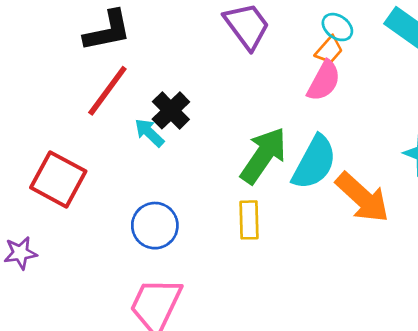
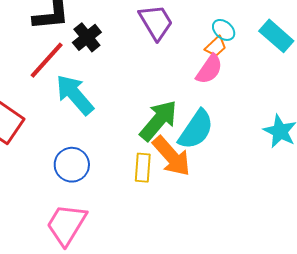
black cross: (171, 110) -> (87, 37), moved
cyan arrow: (149, 133) -> (75, 95), size x1.8
orange arrow: (362, 198) -> (171, 156), moved

